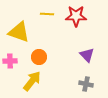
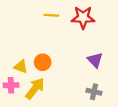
yellow triangle: (19, 32) -> (21, 67), moved, size x0.6
pink cross: (10, 61) -> (11, 85), moved

